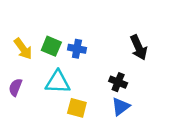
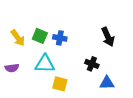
purple semicircle: (15, 87) -> (12, 68), turned -120
blue triangle: (121, 106) -> (107, 83), moved, turned 35

